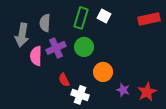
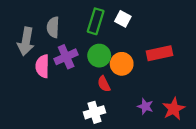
red rectangle: (149, 19) -> (159, 53), moved
orange circle: (103, 72) -> (122, 64), moved
red semicircle: (64, 80) -> (104, 84), moved
white cross: (80, 95) -> (94, 112), turned -36

